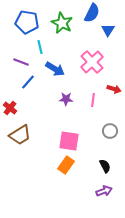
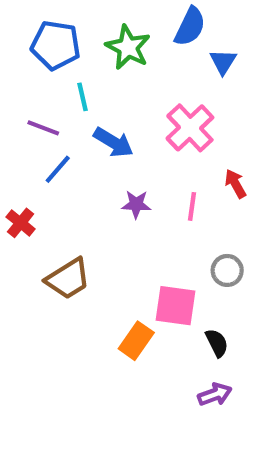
red arrow: (114, 89) -> (235, 184), turned -136
brown trapezoid: (20, 135) -> (68, 279), moved
pink square: (69, 141) -> (175, 306), moved

